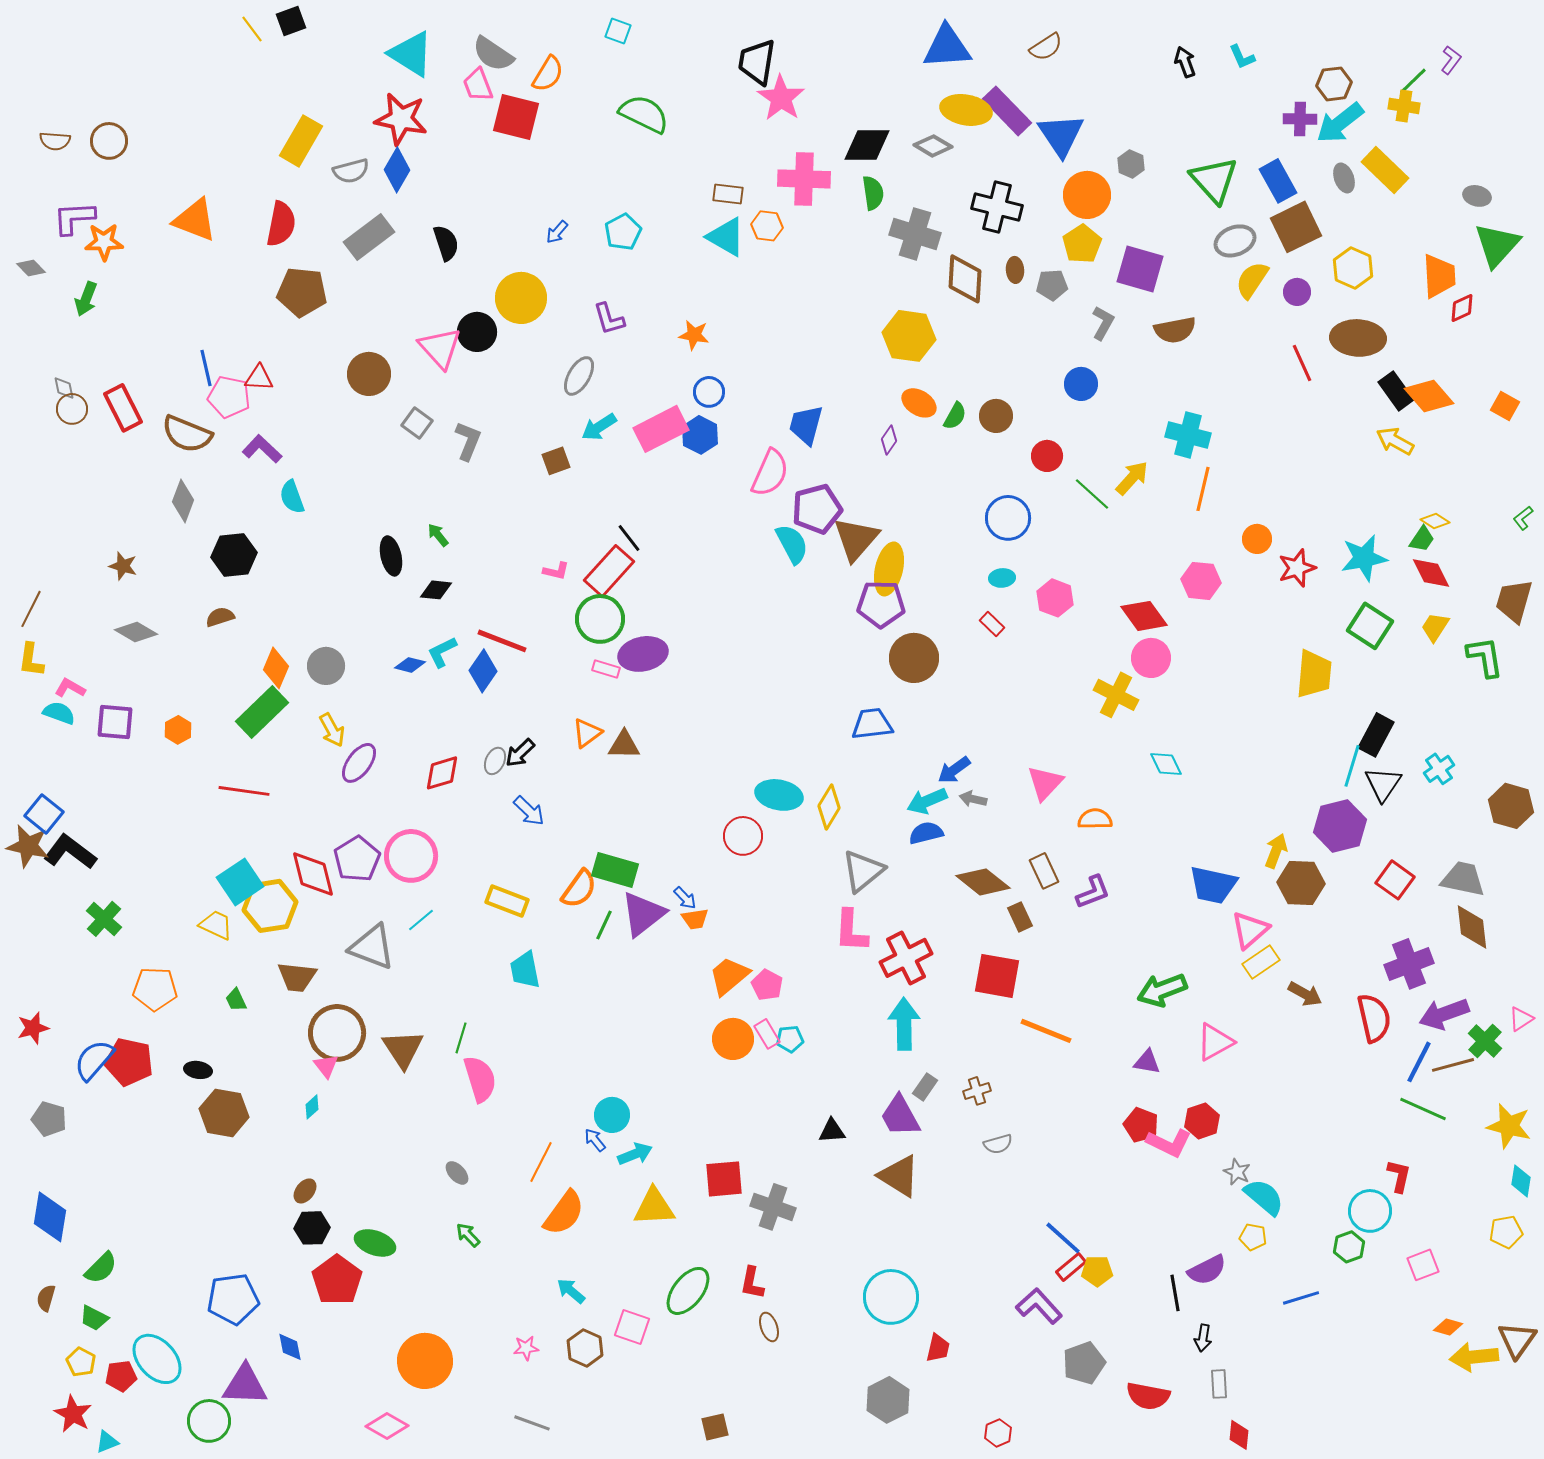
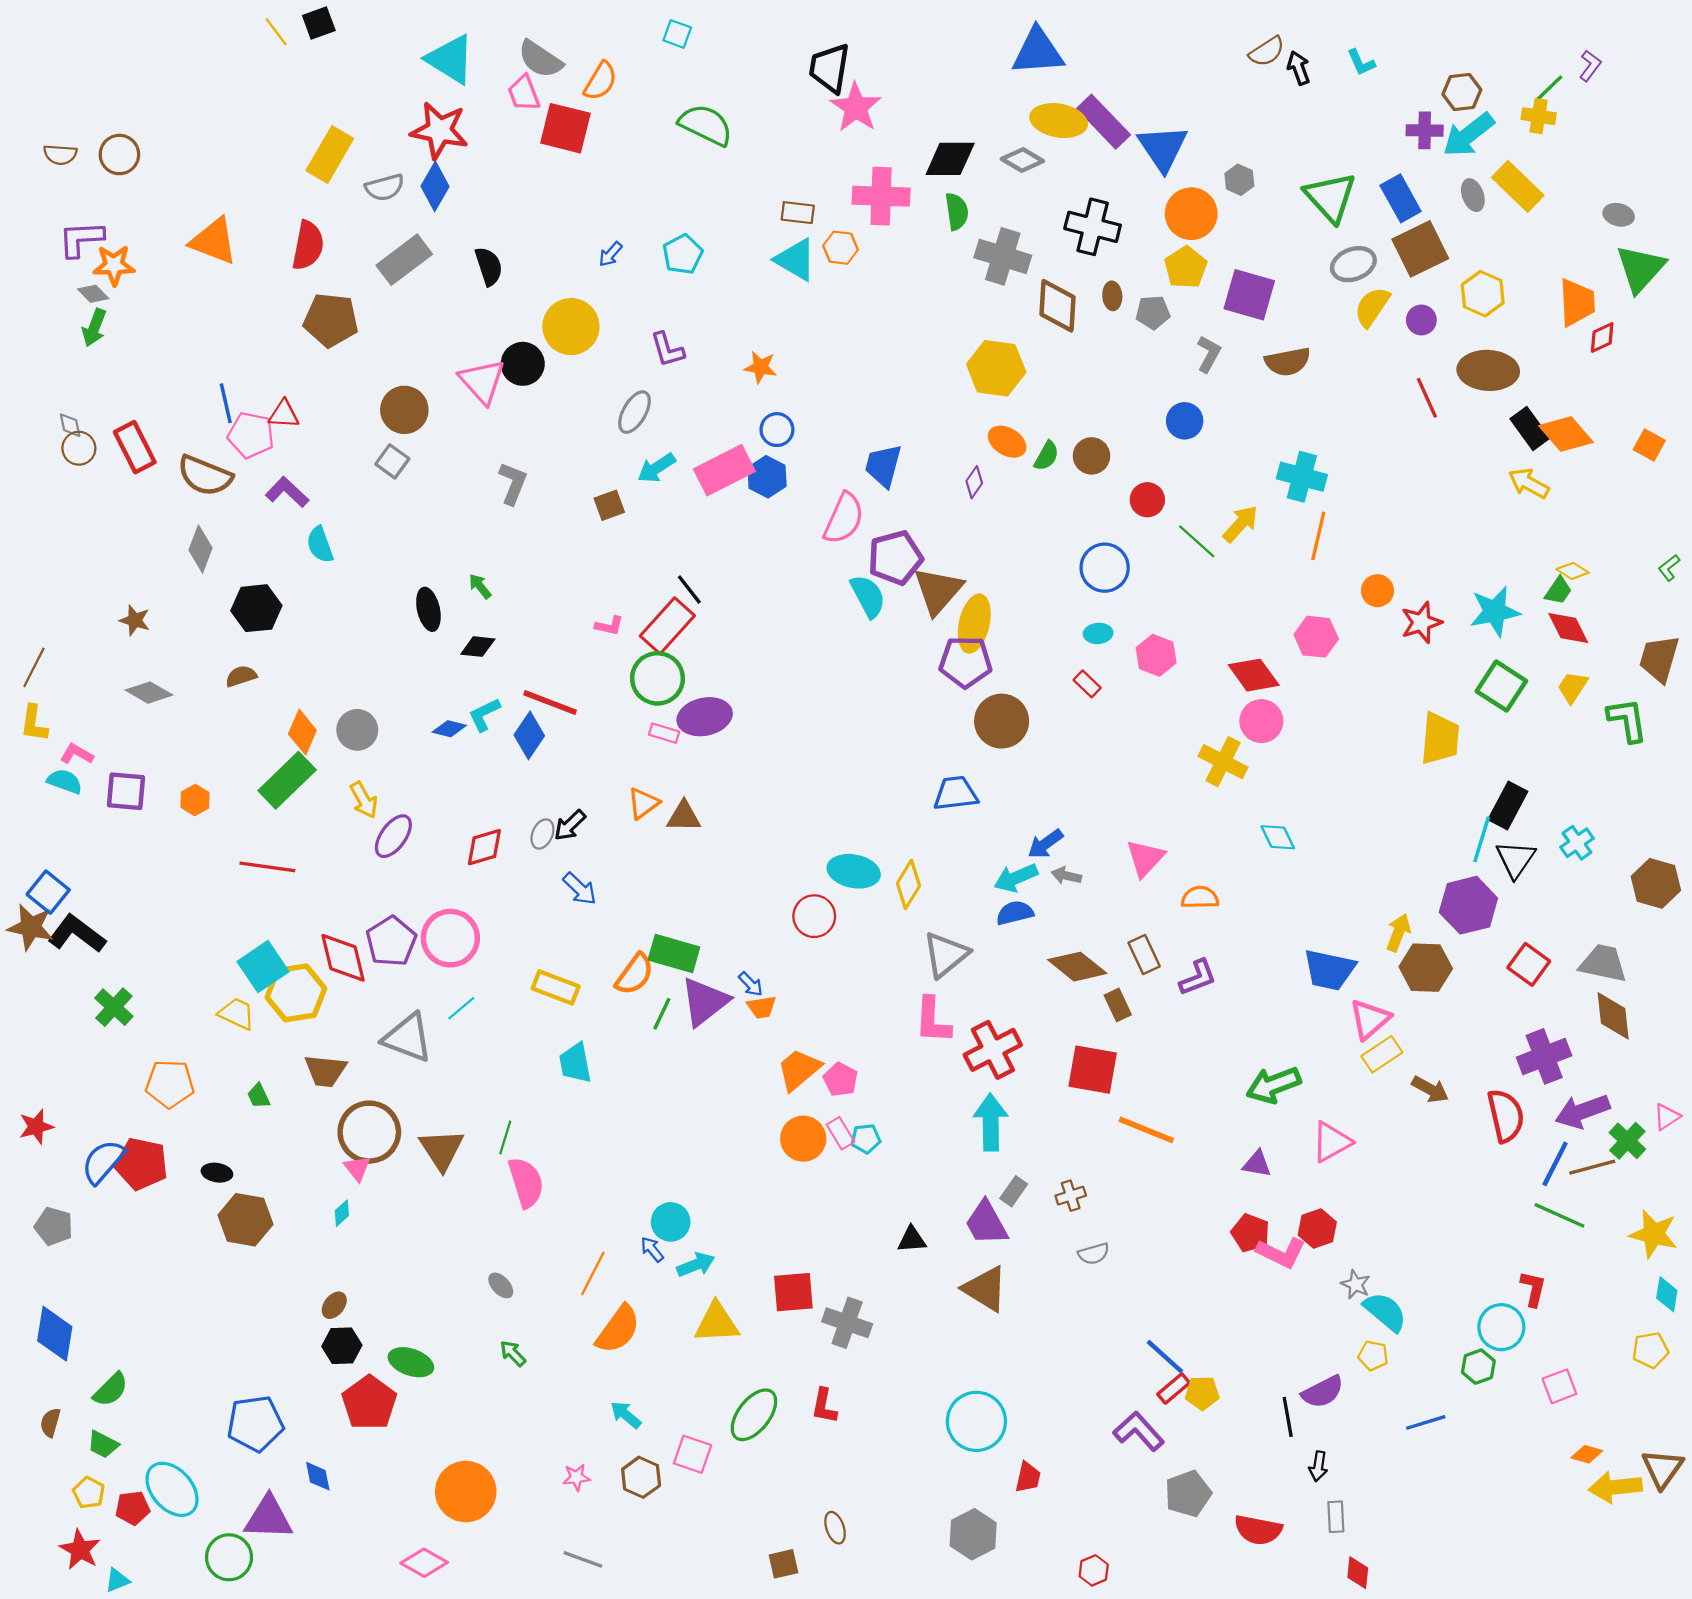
brown semicircle: (1046, 47) -> (1267, 52), moved
gray diamond: (31, 268) -> (93, 294), moved
gray square: (417, 423) -> (392, 461), moved
brown ellipse: (769, 1327) -> (835, 1528), moved

